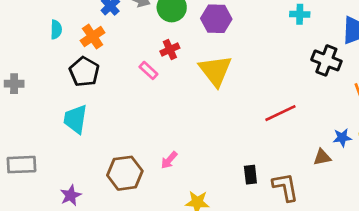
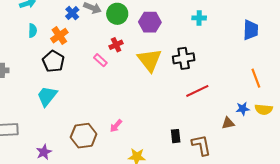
cyan cross: (300, 14) -> (199, 18), moved
black cross: (326, 60) -> (184, 58), moved, turned -30
cyan trapezoid: (75, 119) -> (47, 96), turned 30

